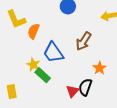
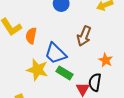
yellow star: (33, 65) -> (37, 70), size x1.5
green rectangle: (43, 75) -> (65, 73), moved

